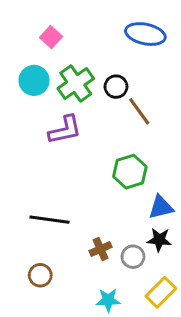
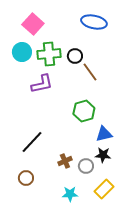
pink square: (51, 37) -> (33, 24), size x1.5
green cross: (76, 83) -> (49, 54), turned 30
black line: (49, 220) -> (32, 142), turned -55

